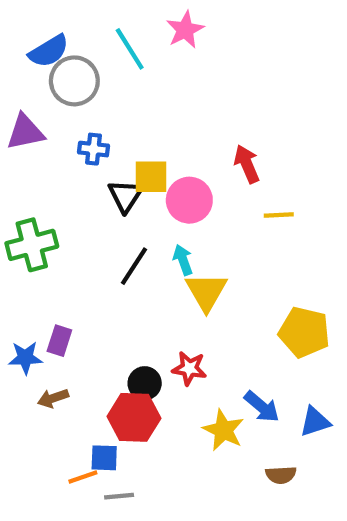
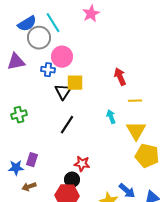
cyan line: (130, 49) -> (53, 23), moved
pink circle: (189, 200) -> (62, 57), moved
green cross: (32, 245) -> (19, 115), size x0.7
cyan arrow: (183, 260) -> (111, 117), moved
yellow triangle: (206, 292) -> (136, 131), moved
red star: (189, 368) -> (82, 164), moved

